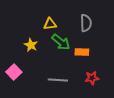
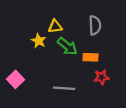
yellow star: (31, 45) -> (39, 41), moved
red star: (92, 78) -> (102, 77), moved

